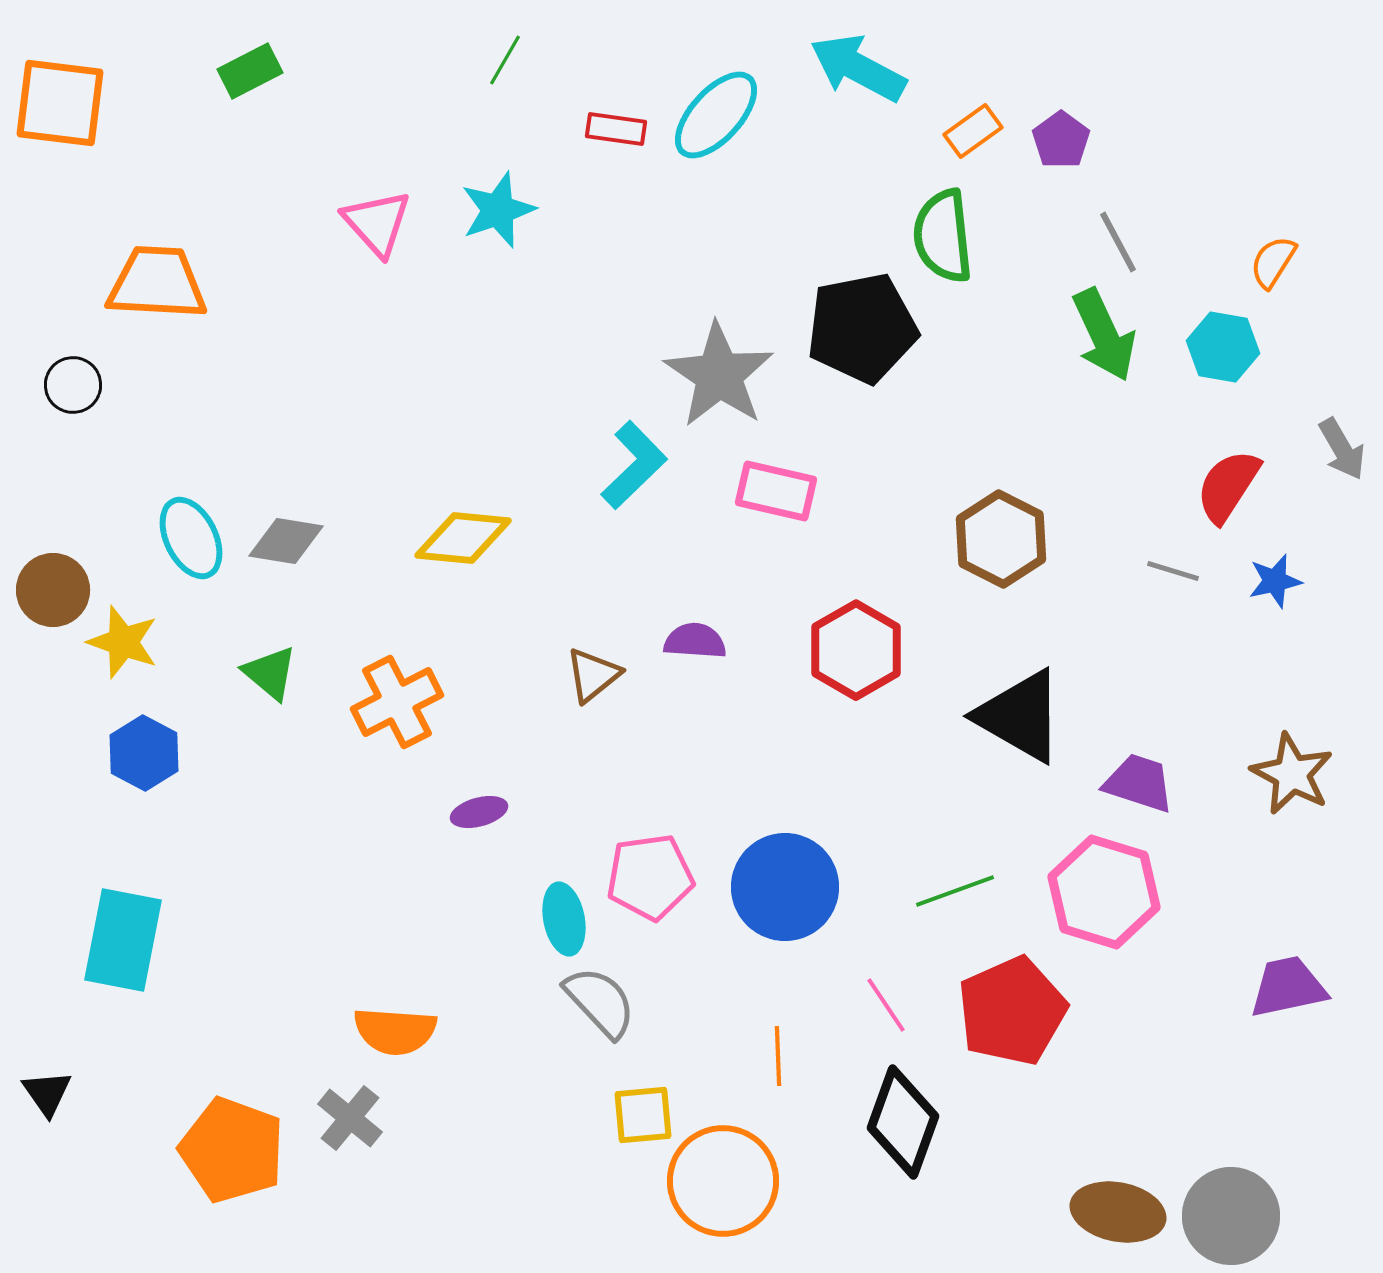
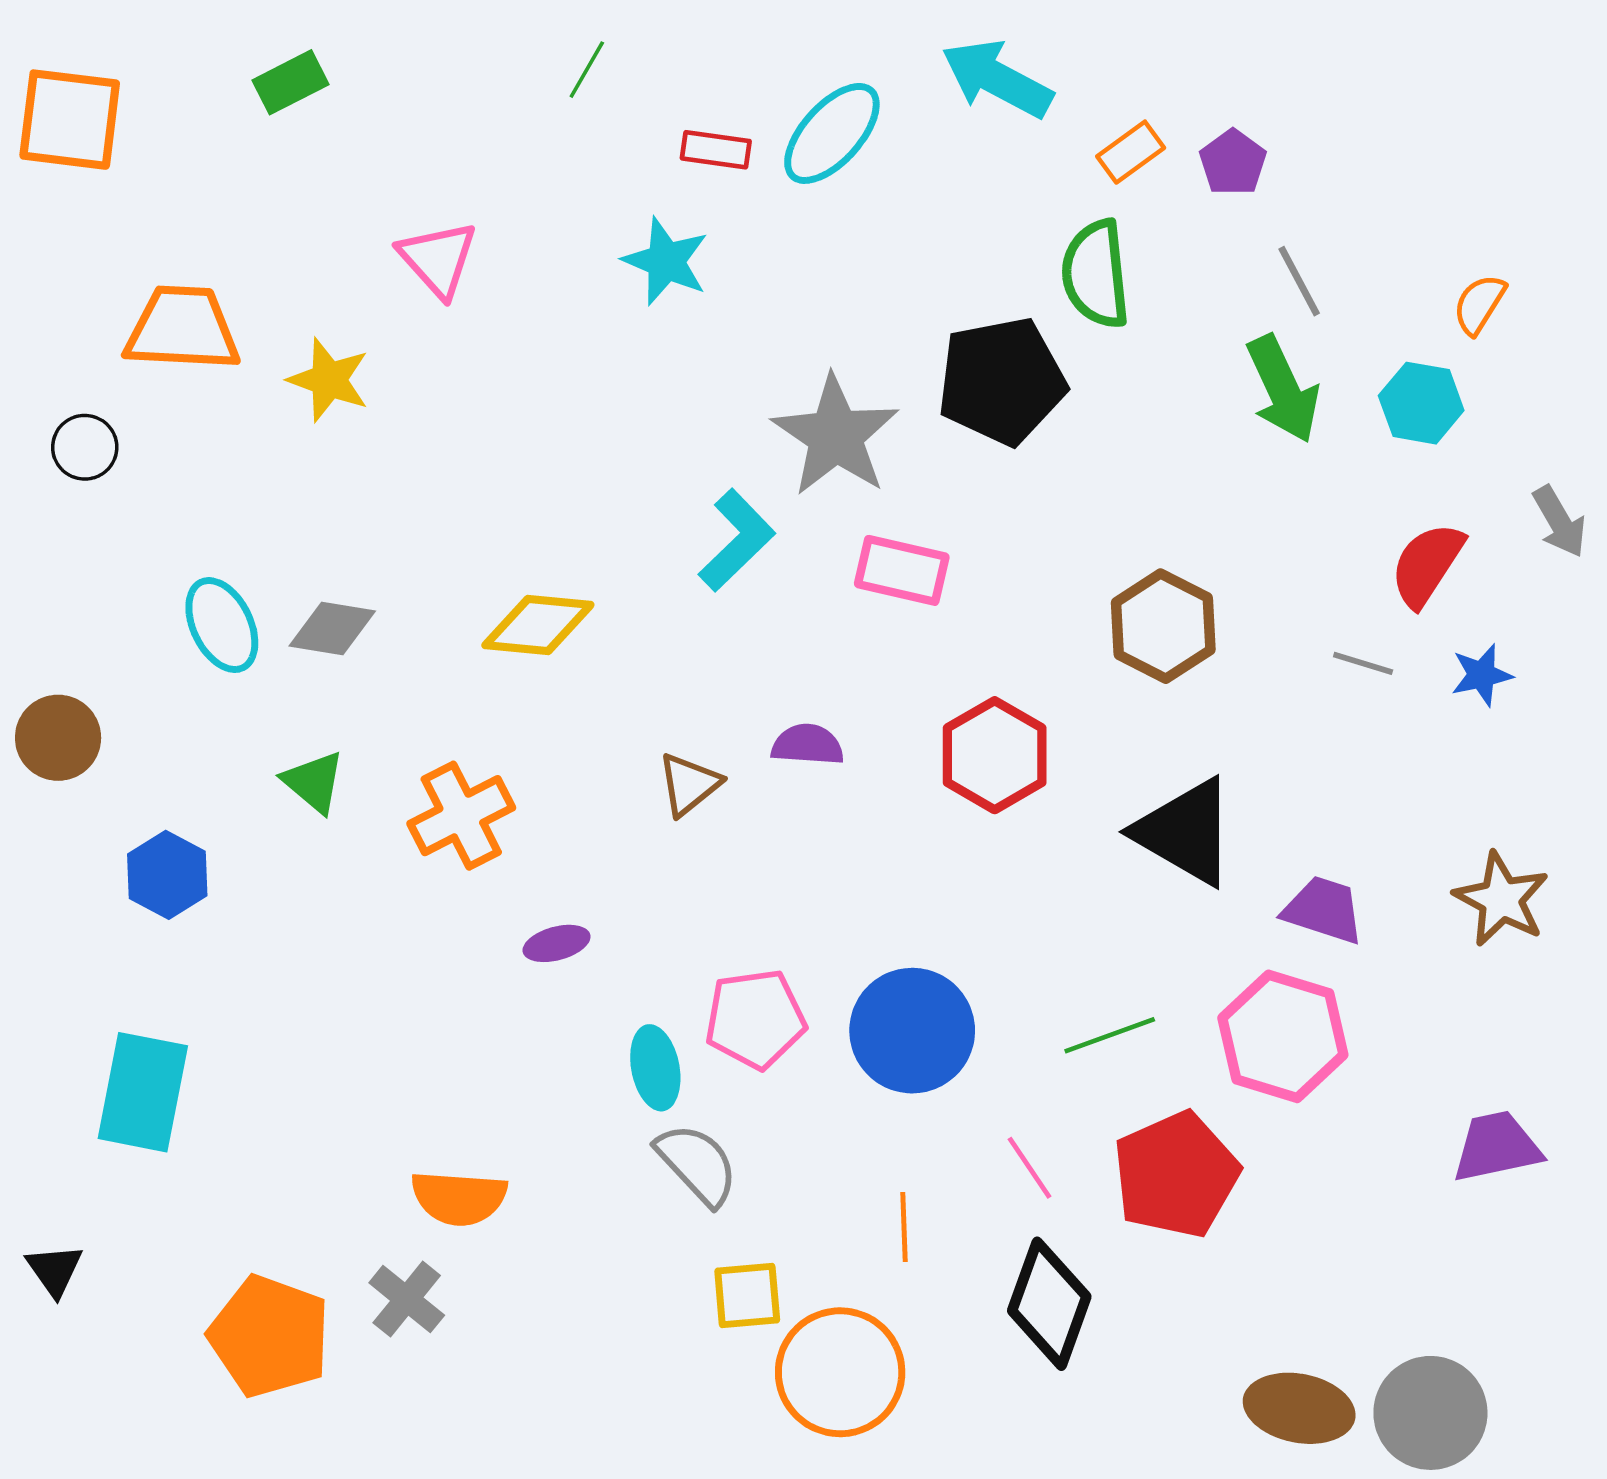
cyan star: (498, 210) -> (666, 261), moved, turned -30
brown circle: (53, 590) -> (58, 738), moved
yellow star: (123, 642) -> (329, 380), moved

